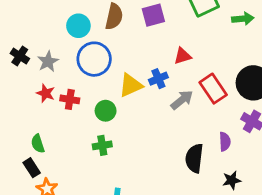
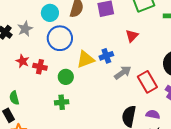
red triangle: (183, 56) -> (132, 36), moved, turned -32
gray star: (48, 62) -> (25, 29), moved
red rectangle: (213, 89) -> (147, 82), moved
purple semicircle: (225, 142) -> (153, 114), moved, turned -80

